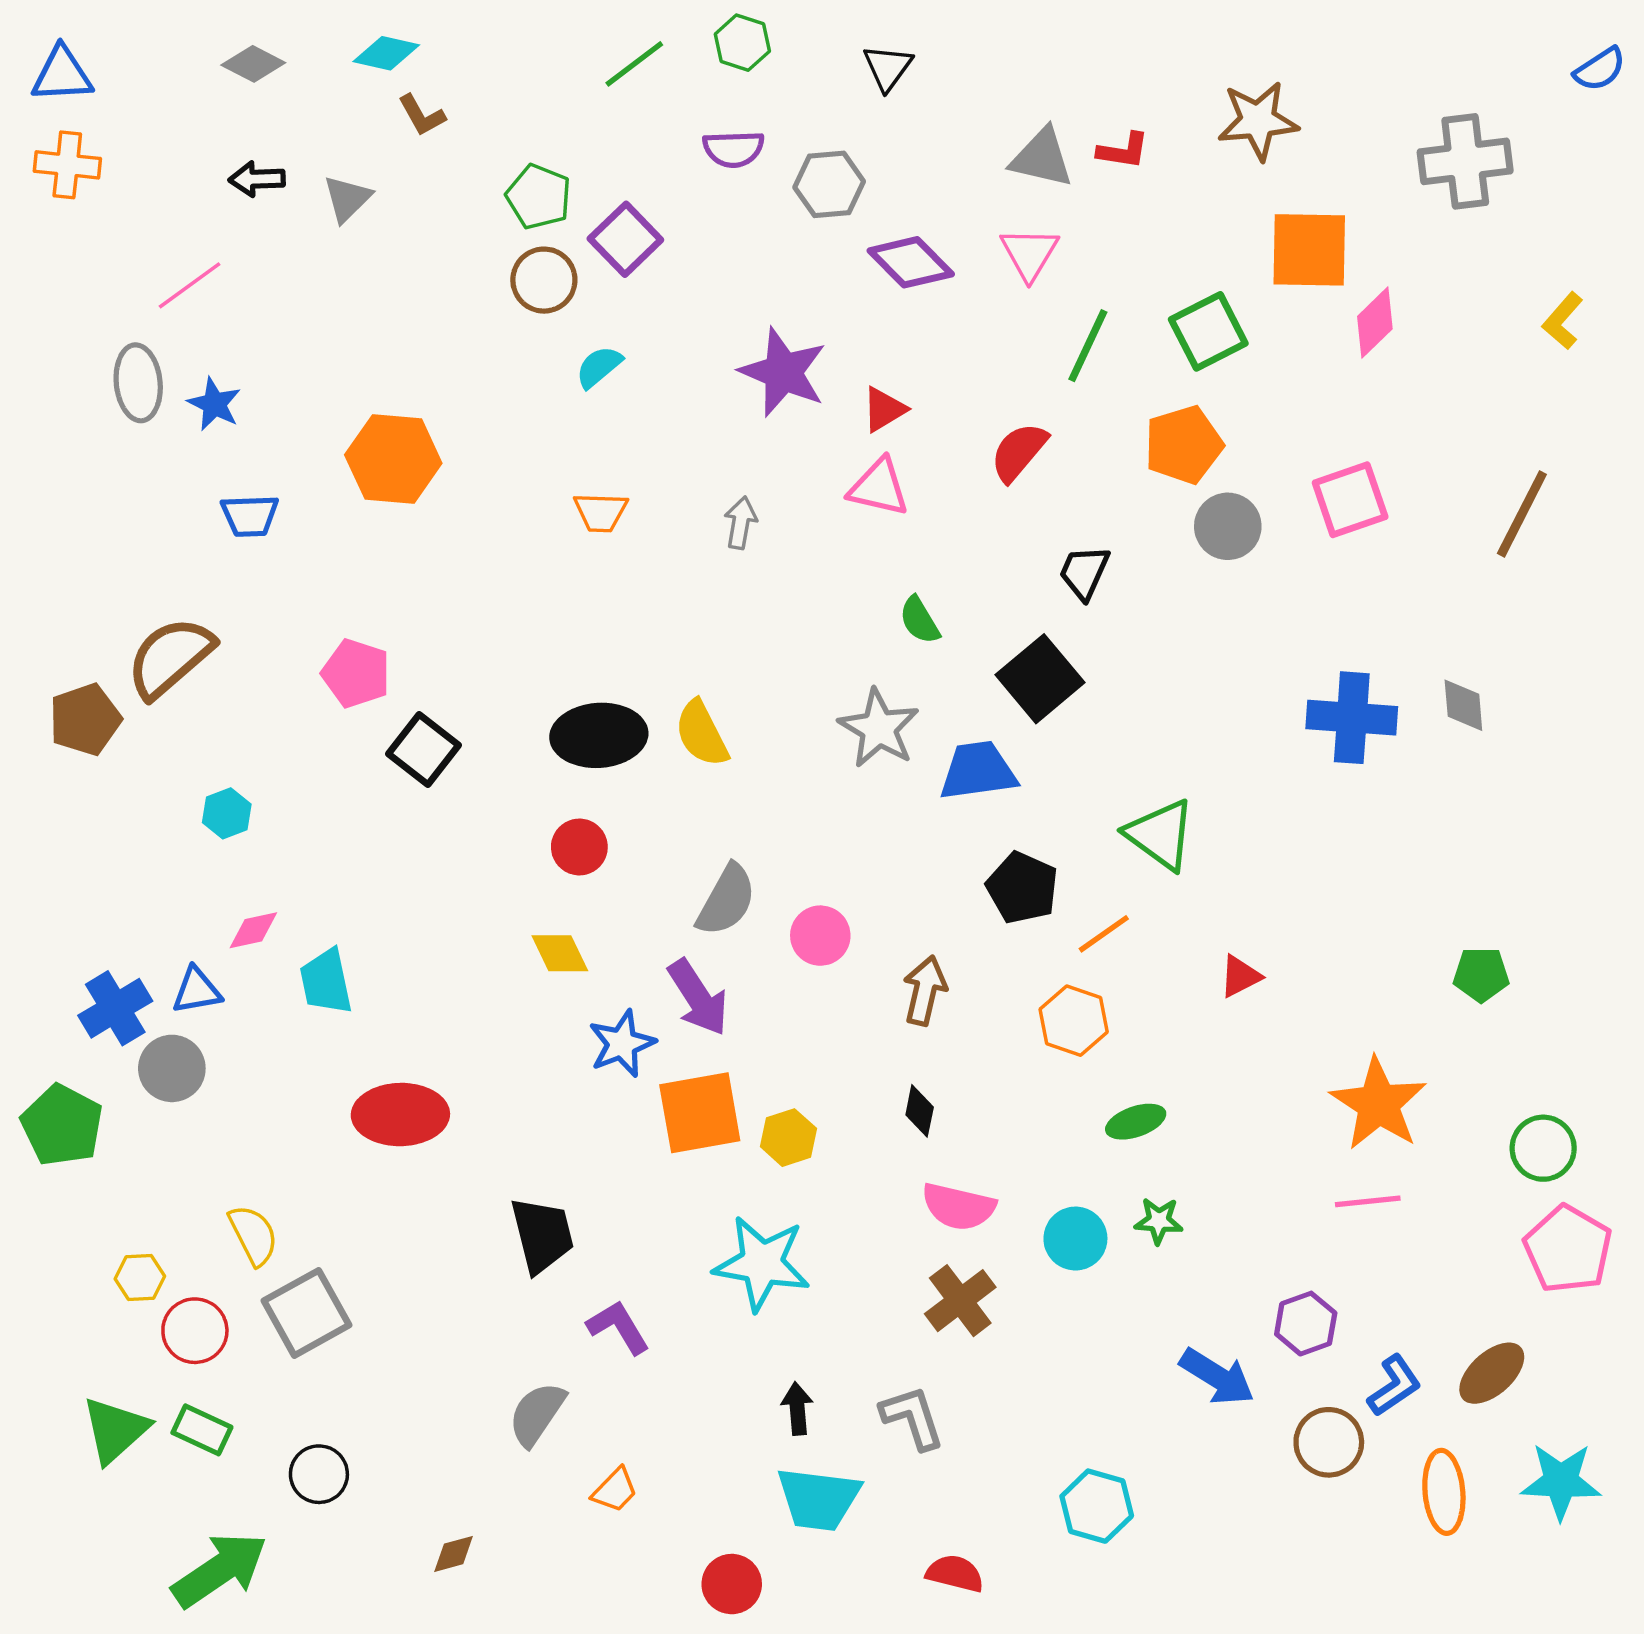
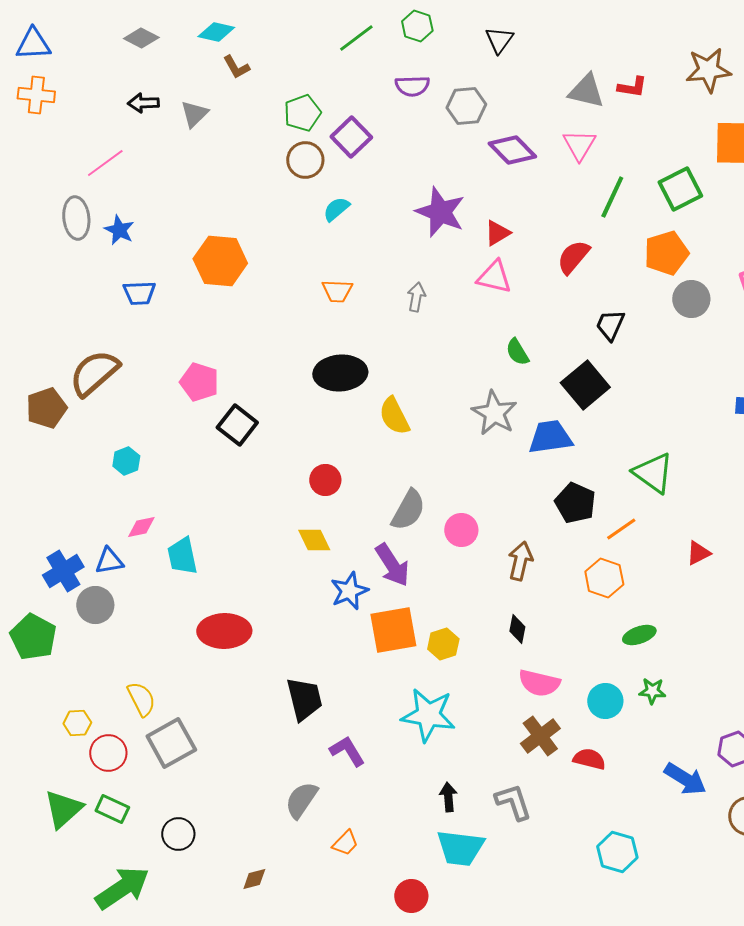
green pentagon: (539, 197) -> (302, 113), turned 30
black ellipse: (599, 735) -> (340, 373), moved
red semicircle: (955, 1573) -> (589, 759), moved

